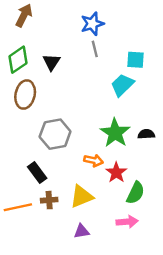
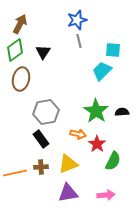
brown arrow: (24, 15) -> (20, 24), moved
black rectangle: (37, 172) -> (41, 139), moved
pink arrow: (127, 222) -> (106, 195), moved
purple triangle: (82, 231) -> (68, 193), size x1.5

